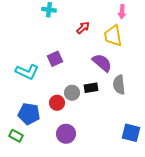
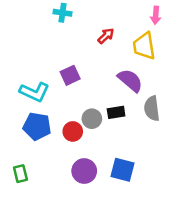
blue pentagon: (29, 114) -> (37, 126), moved
blue square: (131, 133) -> (122, 170), moved
green rectangle: (16, 136) -> (20, 174), turned 48

